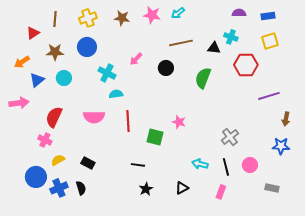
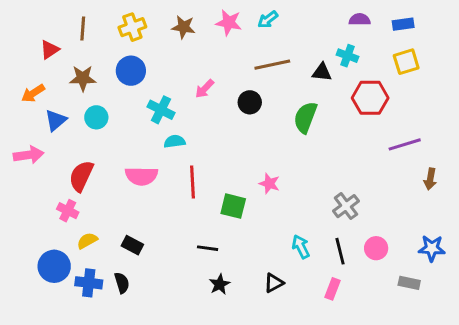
blue star: (281, 146) -> (432, 248), moved
cyan arrow: (200, 164) -> (301, 247), turned 49
blue cross: (59, 188) -> (89, 283), turned 30

